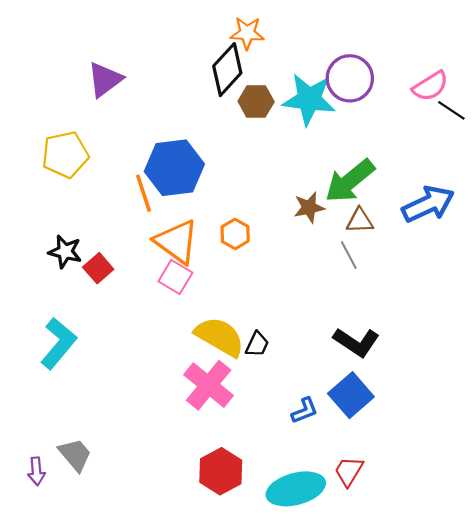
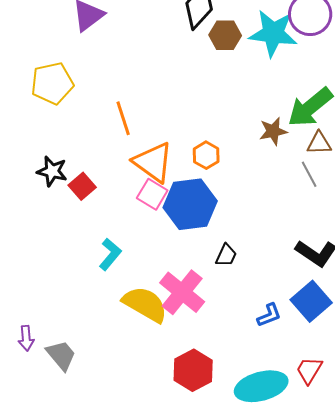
blue hexagon: (174, 168) -> (190, 204), moved
yellow semicircle: (220, 337) -> (145, 304), moved
cyan L-shape: (58, 343) -> (110, 254), moved, size x0.7
purple arrow: (36, 471) -> (26, 338), moved

